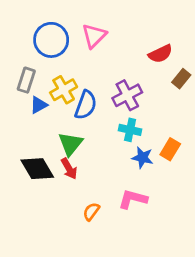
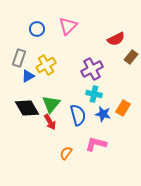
blue circle: (51, 40) -> (37, 29), size x0.6
blue semicircle: (86, 105) -> (78, 115), moved, turned -35
black diamond: (37, 169) -> (27, 108), moved

